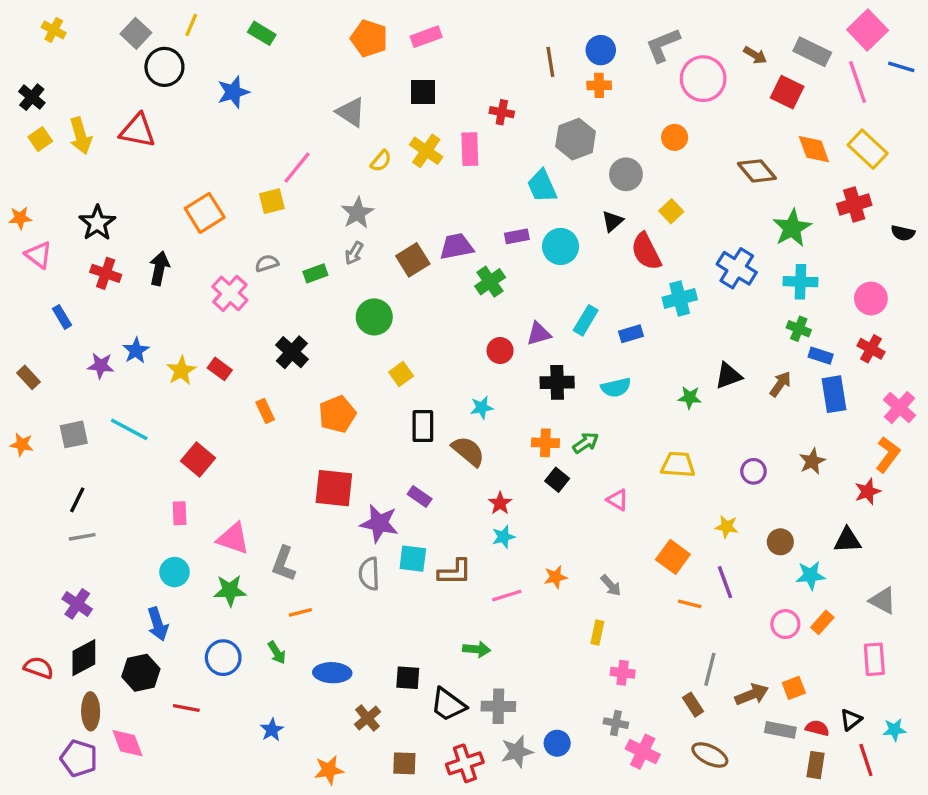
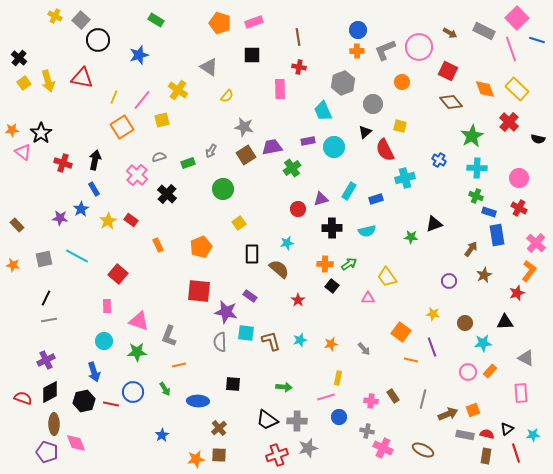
yellow line: (191, 25) -> (114, 97), moved
yellow cross: (54, 30) -> (55, 16), moved
gray L-shape: (663, 45) -> (385, 50), moved
brown line: (550, 62) -> (298, 37), moved
red square: (787, 92) -> (448, 71), moved
yellow cross: (426, 151) -> (178, 90), moved
pink line: (297, 168) -> (142, 100), moved
red cross: (854, 205) -> (509, 122), turned -30
yellow square: (671, 211) -> (400, 126), turned -32
gray star: (357, 213) -> (244, 127), moved, turned -30
black star: (97, 223) -> (41, 133), moved
blue cross: (737, 268) -> (439, 160), size x0.6
blue rectangle: (62, 317) -> (94, 189), moved
black cross: (292, 352) -> (167, 194), moved
brown arrow: (780, 384) -> (471, 249), moved
yellow trapezoid: (678, 465) -> (387, 277), moved, turned -130
pink triangle: (618, 500) -> (368, 298), turned -32
cyan star: (503, 537) -> (300, 340), moved
brown L-shape: (455, 572) -> (271, 341), turned -105
pink line: (507, 596) -> (326, 397), moved
purple cross: (77, 604) -> (46, 360), turned 30
yellow rectangle: (597, 632) -> (338, 378), moved
black square: (408, 678) -> (233, 384), moved
brown rectangle: (693, 705) -> (393, 396), moved
red line: (186, 708) -> (111, 404), moved
blue circle: (557, 743) -> (339, 417), moved
brown square: (404, 763) -> (219, 455), moved

